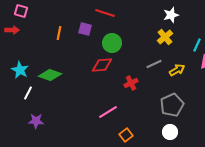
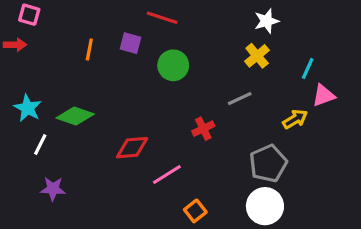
red diamond: (102, 65) -> (132, 148), moved
yellow arrow: (177, 70) -> (295, 119), moved
white circle: (170, 132) -> (265, 206), size x1.5

